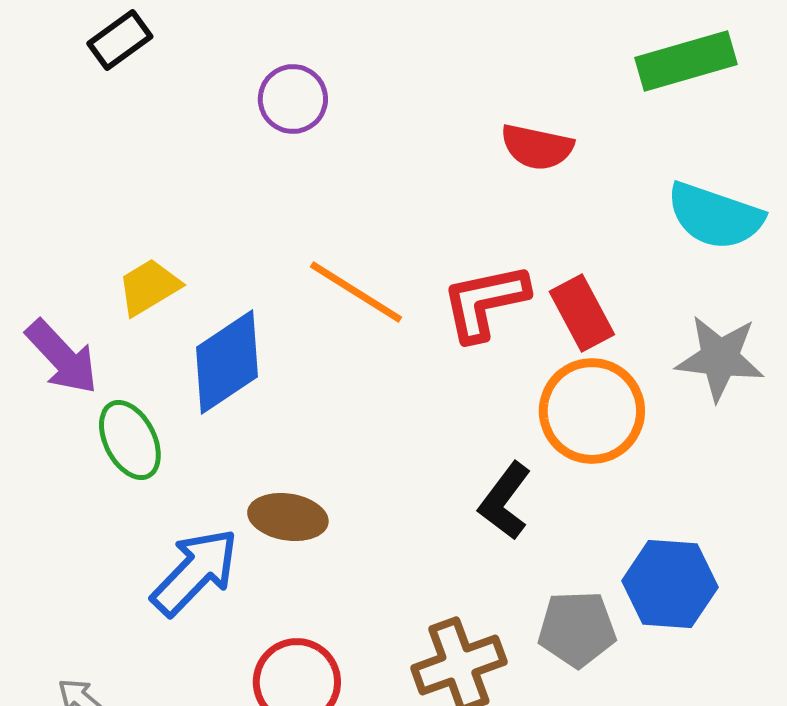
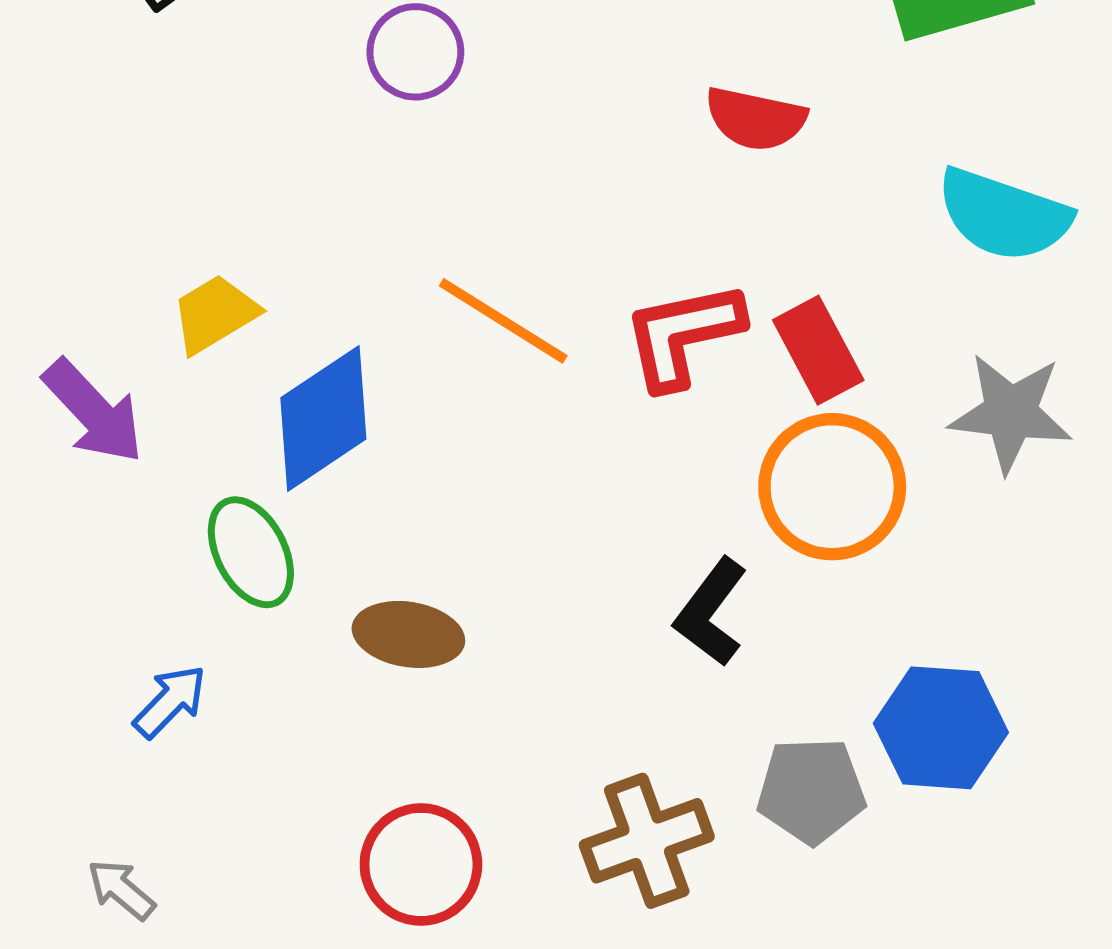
green ellipse: (130, 440) -> (251, 552), moved
blue arrow: (195, 572) -> (170, 701), moved, size x0.6

